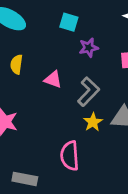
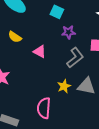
yellow semicircle: (16, 64) -> (15, 37), turned -72
gray L-shape: (88, 92) -> (75, 58), moved

